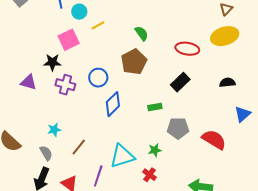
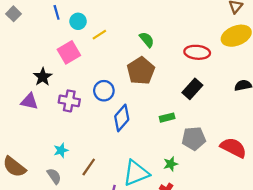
black star: (52, 62) -> (43, 77), moved, turned -30

